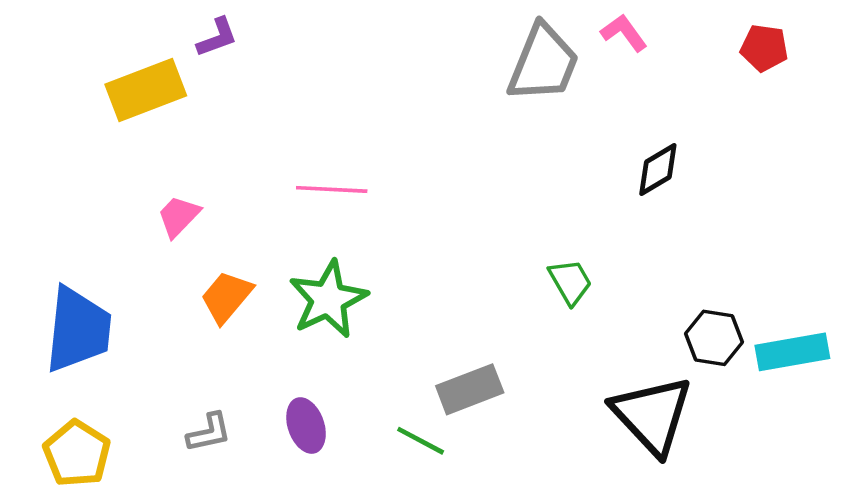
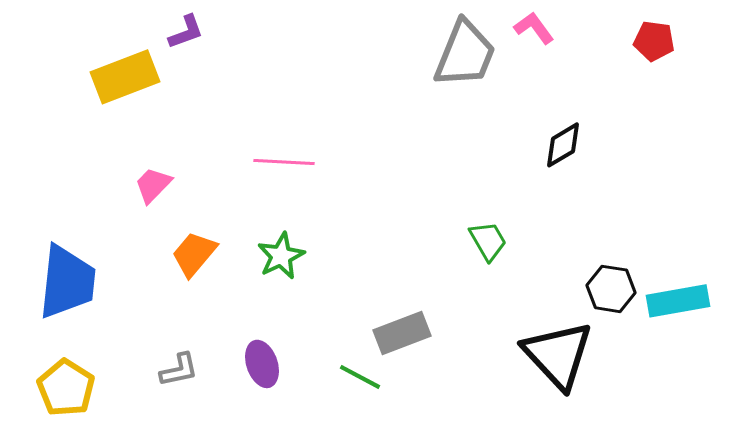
green star: (328, 299) -> (281, 256), size x0.7

